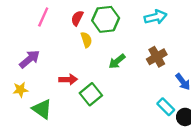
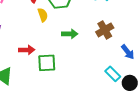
green arrow: (117, 61) -> (70, 34), turned -140
green square: (91, 94) -> (47, 63), turned 36

